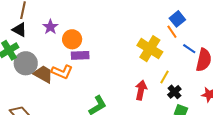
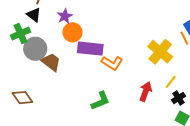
orange circle: (72, 39) -> (72, 32), moved
purple rectangle: (80, 55) -> (90, 49), size x1.4
orange L-shape: (62, 72) -> (112, 63), moved

